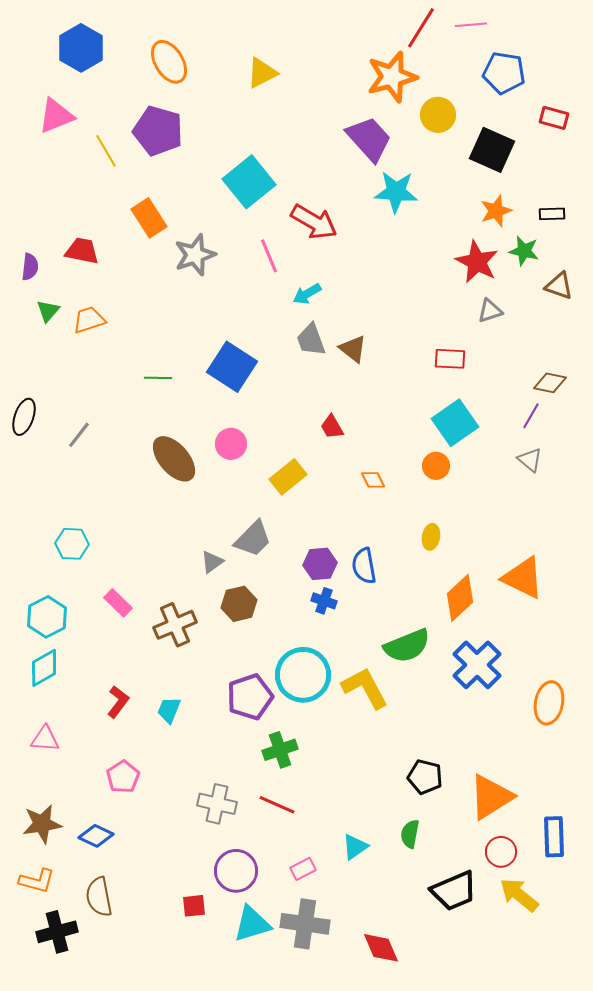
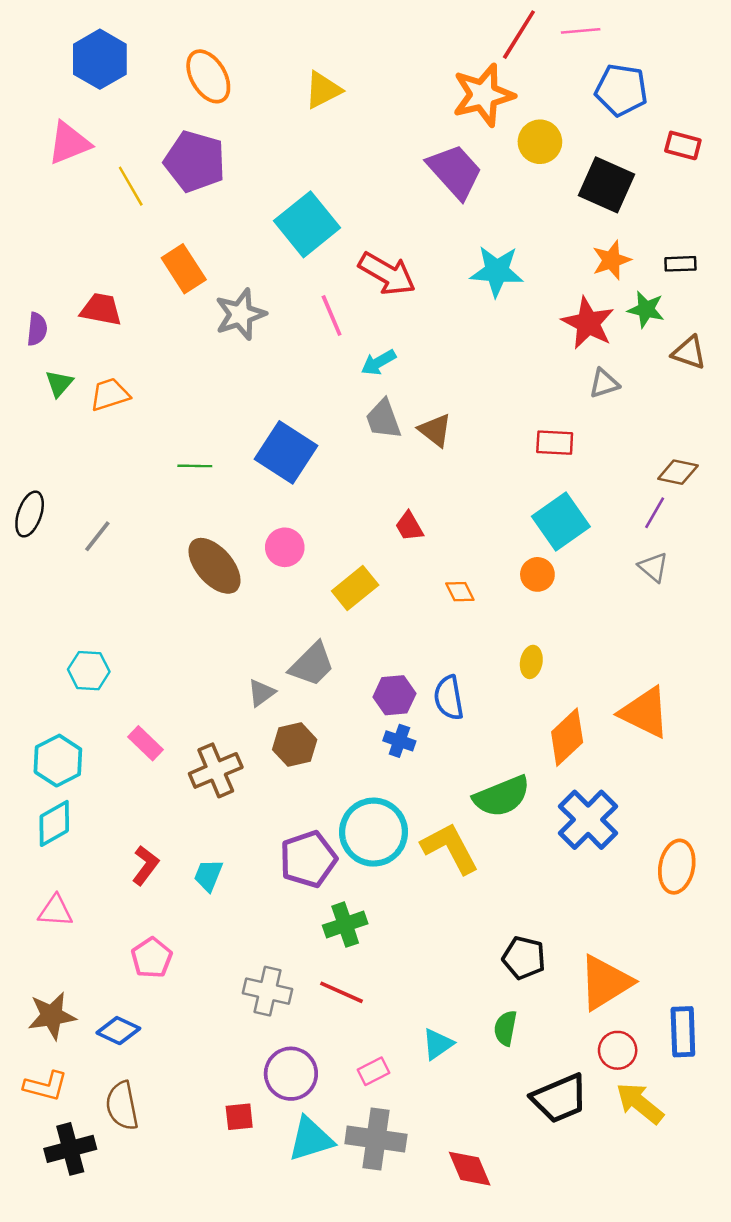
cyan star: (396, 192) -> (497, 271), moved

